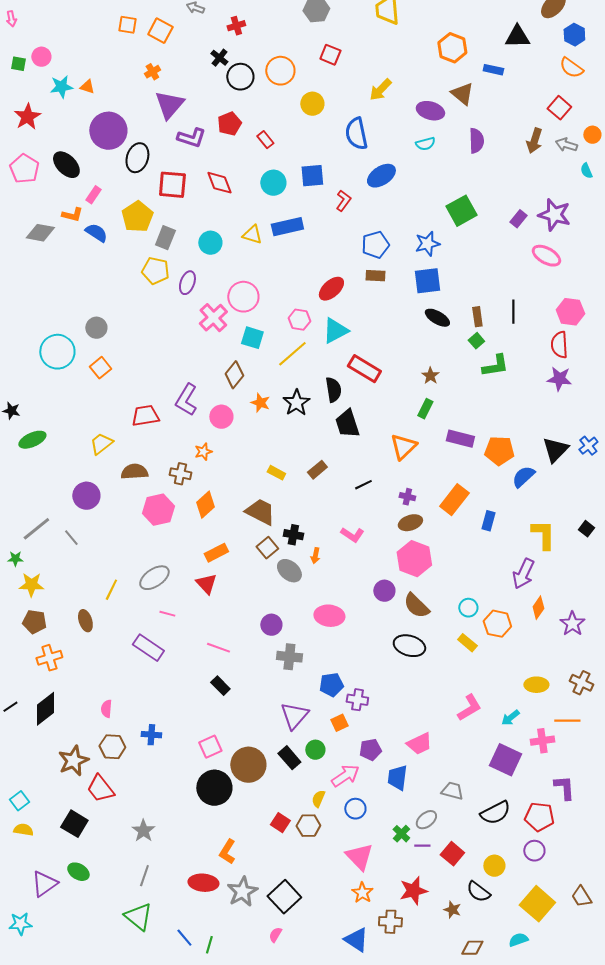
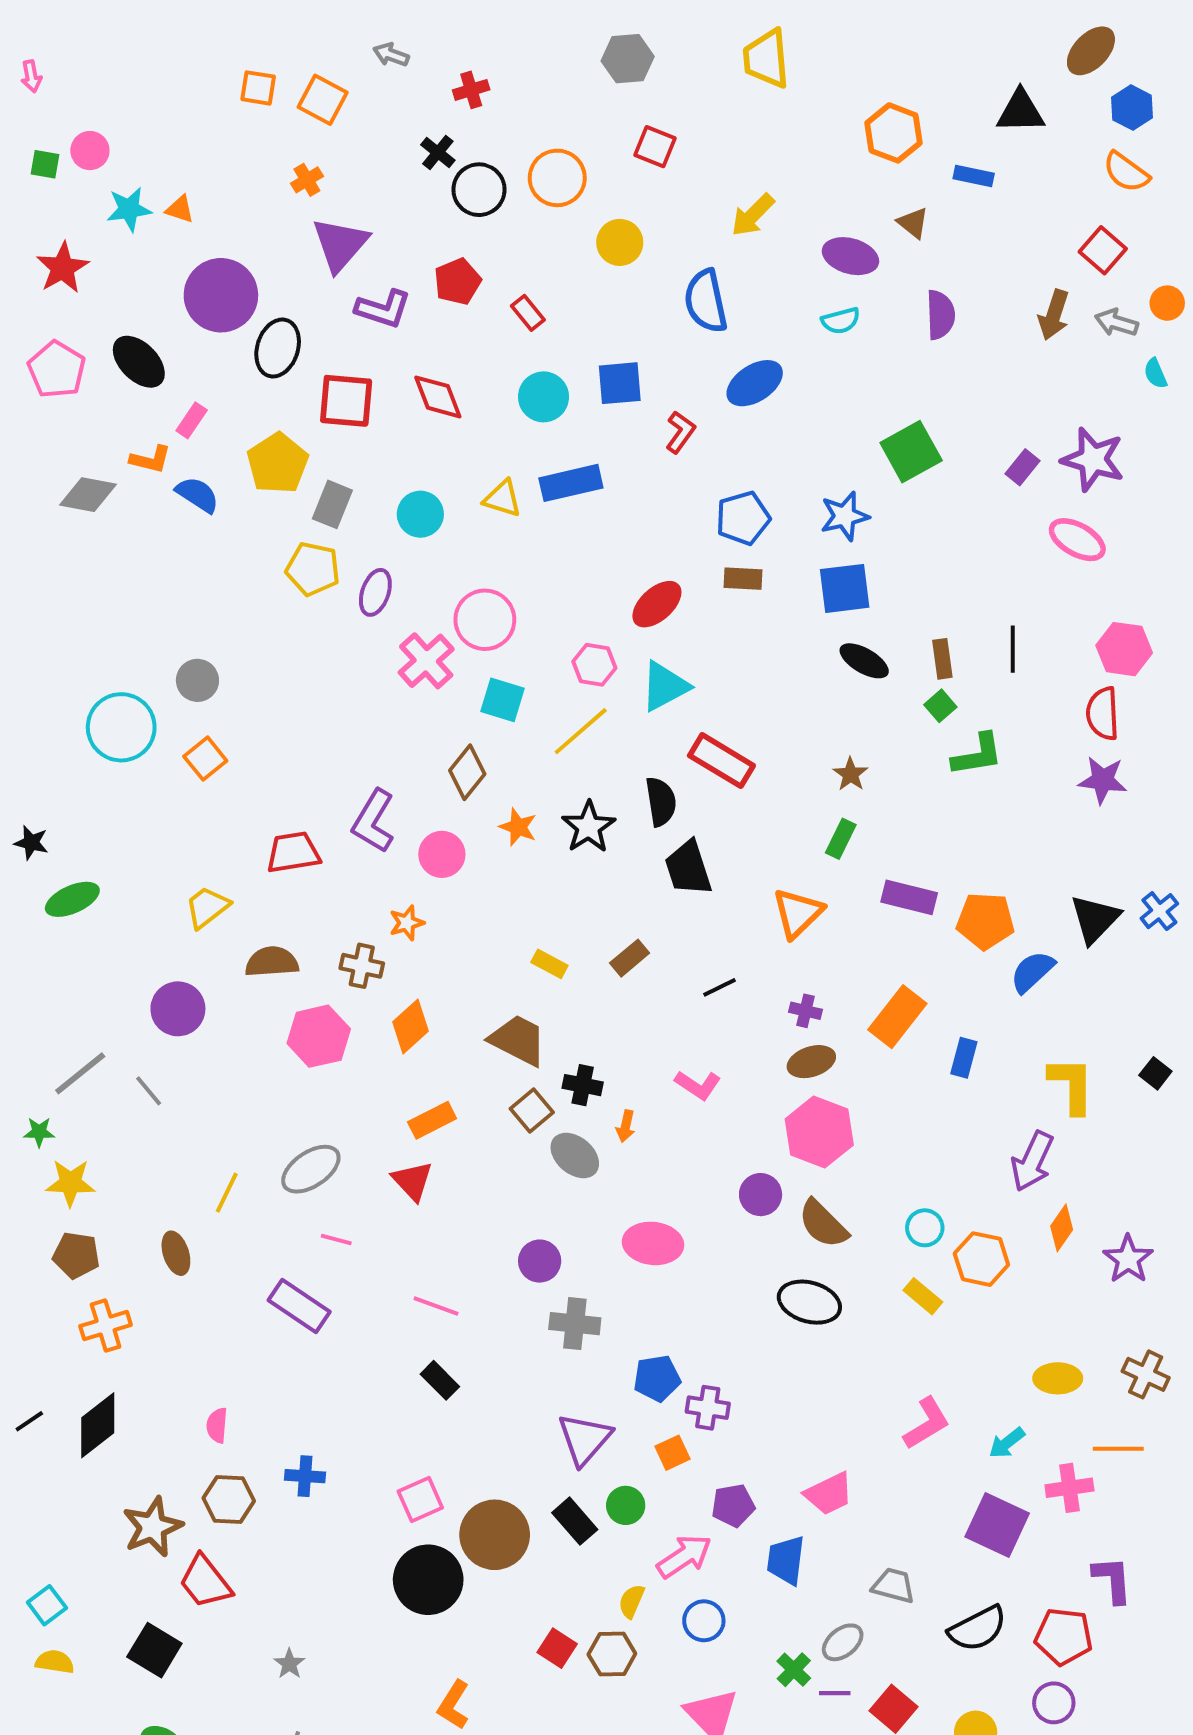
brown triangle: (462, 94) -> (913, 223), size x0.7
gray star: (143, 831) -> (289, 1664), size x0.7

